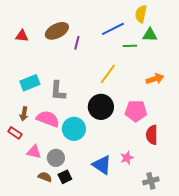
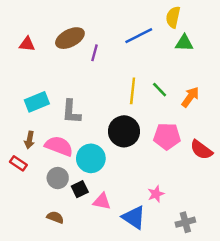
green line: (130, 46) -> (160, 90), moved, turned 48
yellow line: (108, 74) -> (133, 91), turned -30
orange arrow: (155, 79) -> (190, 97), turned -36
red semicircle: (152, 135) -> (201, 150), moved, turned -54
pink triangle: (34, 152) -> (102, 201), moved
gray circle: (56, 158) -> (58, 178), moved
blue triangle: (102, 165) -> (134, 217), moved
black square: (65, 177) -> (80, 189), moved

